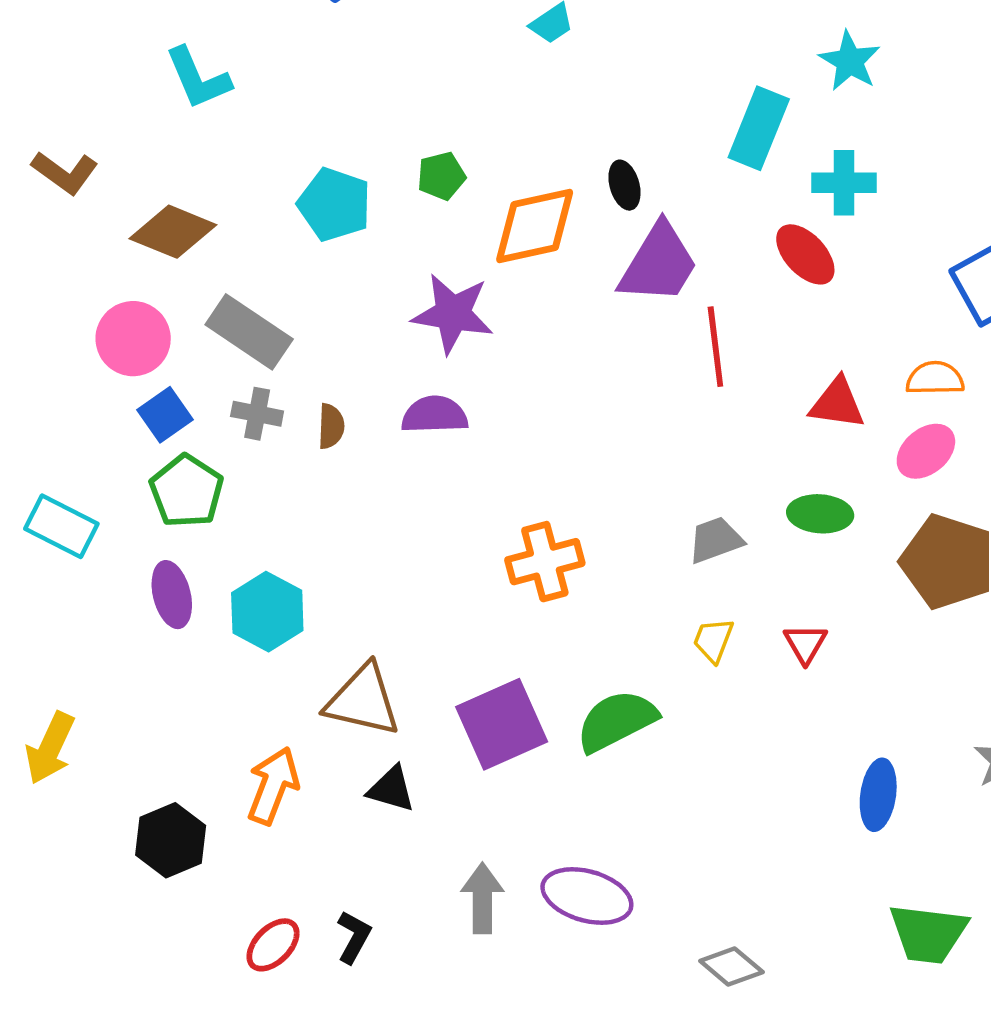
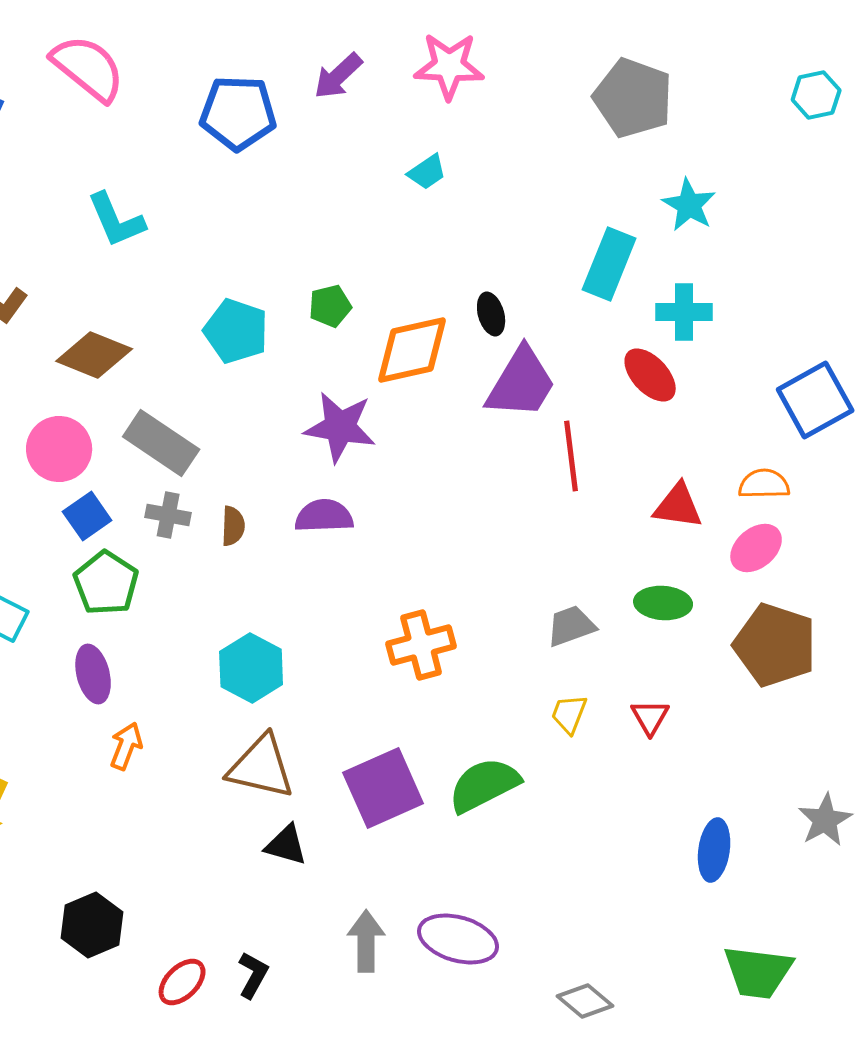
cyan hexagon: (267, 612) -> (251, 668), moved
orange arrow: (273, 786) -> (126, 746), moved, size x0.7
black hexagon: (171, 840) -> (92, 925), moved

